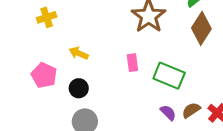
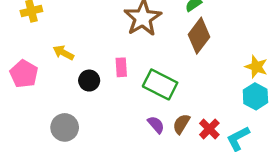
black circle: (79, 88) -> (89, 81), moved
brown semicircle: (191, 110) -> (181, 124), turned -30

